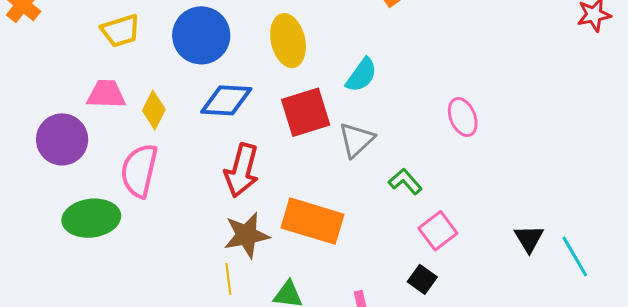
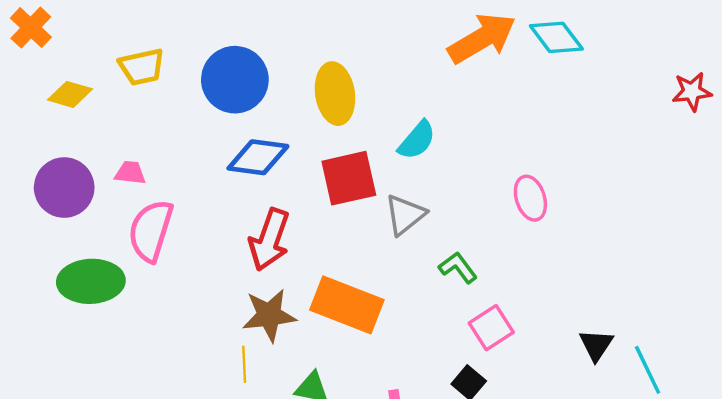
pink trapezoid: (106, 94) -> (130, 173), moved, size x0.7
yellow diamond: (154, 110) -> (70, 94), moved, turned 75

